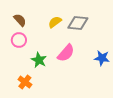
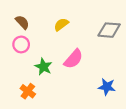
gray diamond: (78, 23) -> (109, 30), moved
blue star: (102, 58) -> (107, 87), moved

